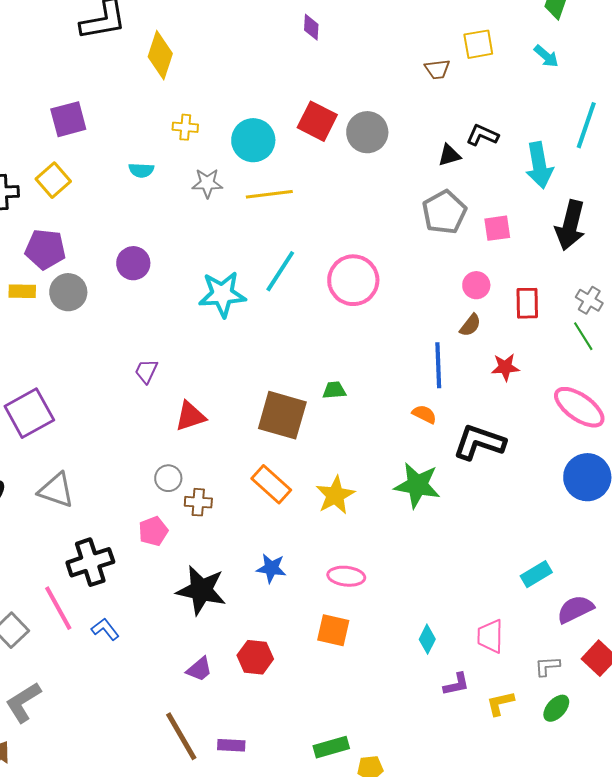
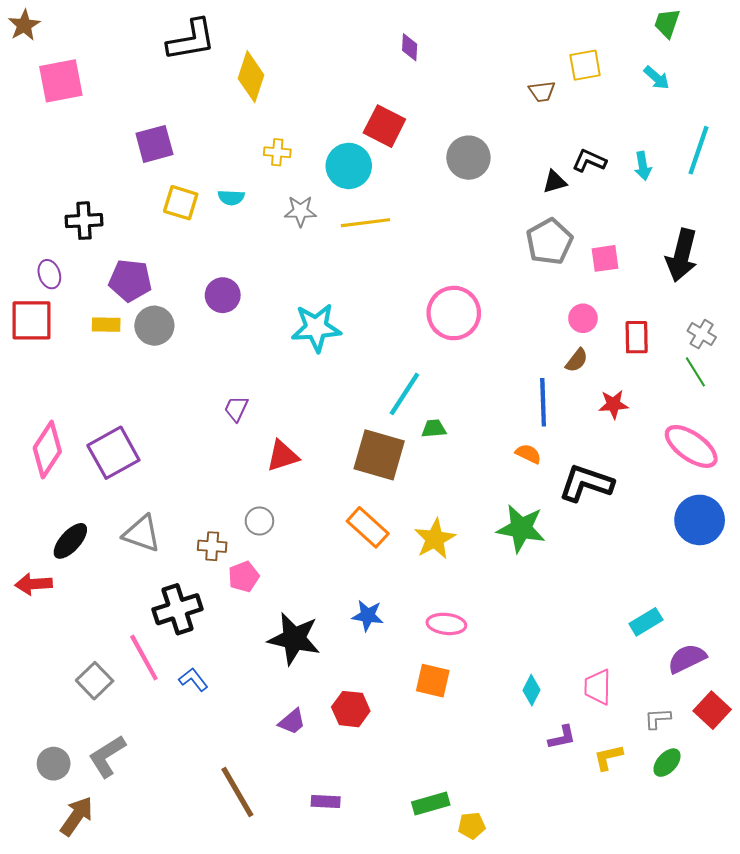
red square: (317, 121) -> (384, 126), moved
cyan arrow: (539, 165) -> (643, 166), moved, size x0.6
yellow square: (53, 180) -> (181, 203), moved, turned -32
cyan line: (280, 271) -> (404, 394), moved
brown cross: (198, 502) -> (212, 546), moved
brown line: (181, 736) -> (237, 792), moved

